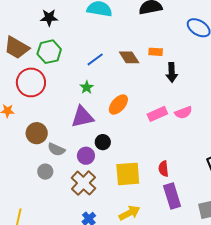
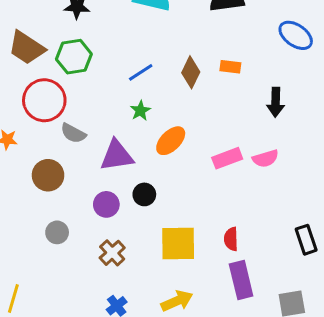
brown diamond: (129, 57) -> (191, 72), turned 55
black arrow: (172, 72) -> (276, 102), moved
green star: (87, 87) -> (140, 111), moved
gray semicircle: (56, 149) -> (73, 133), moved
purple circle: (86, 156) -> (106, 204), moved
brown cross: (83, 183) -> (112, 253), size x0.7

